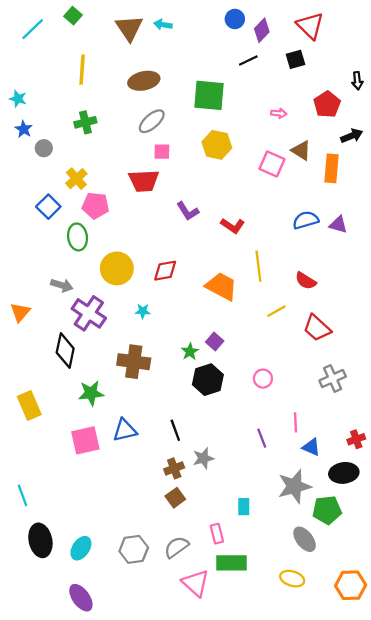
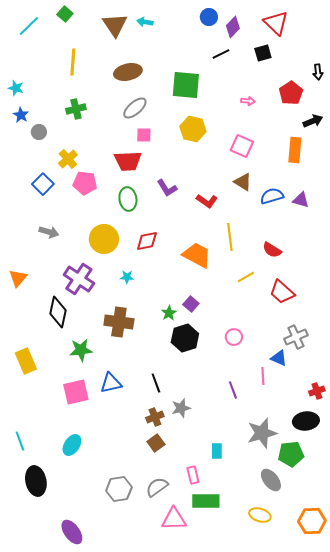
brown triangle: (301, 150) -> (243, 182), moved
green ellipse: (78, 237) -> (128, 199), moved
gray arrow: (62, 285) -> (49, 232), moved
blue triangle: (311, 447) -> (279, 358), moved
cyan ellipse: (81, 548) -> (72, 445), moved
pink triangle: (196, 583) -> (174, 519), turned -44

